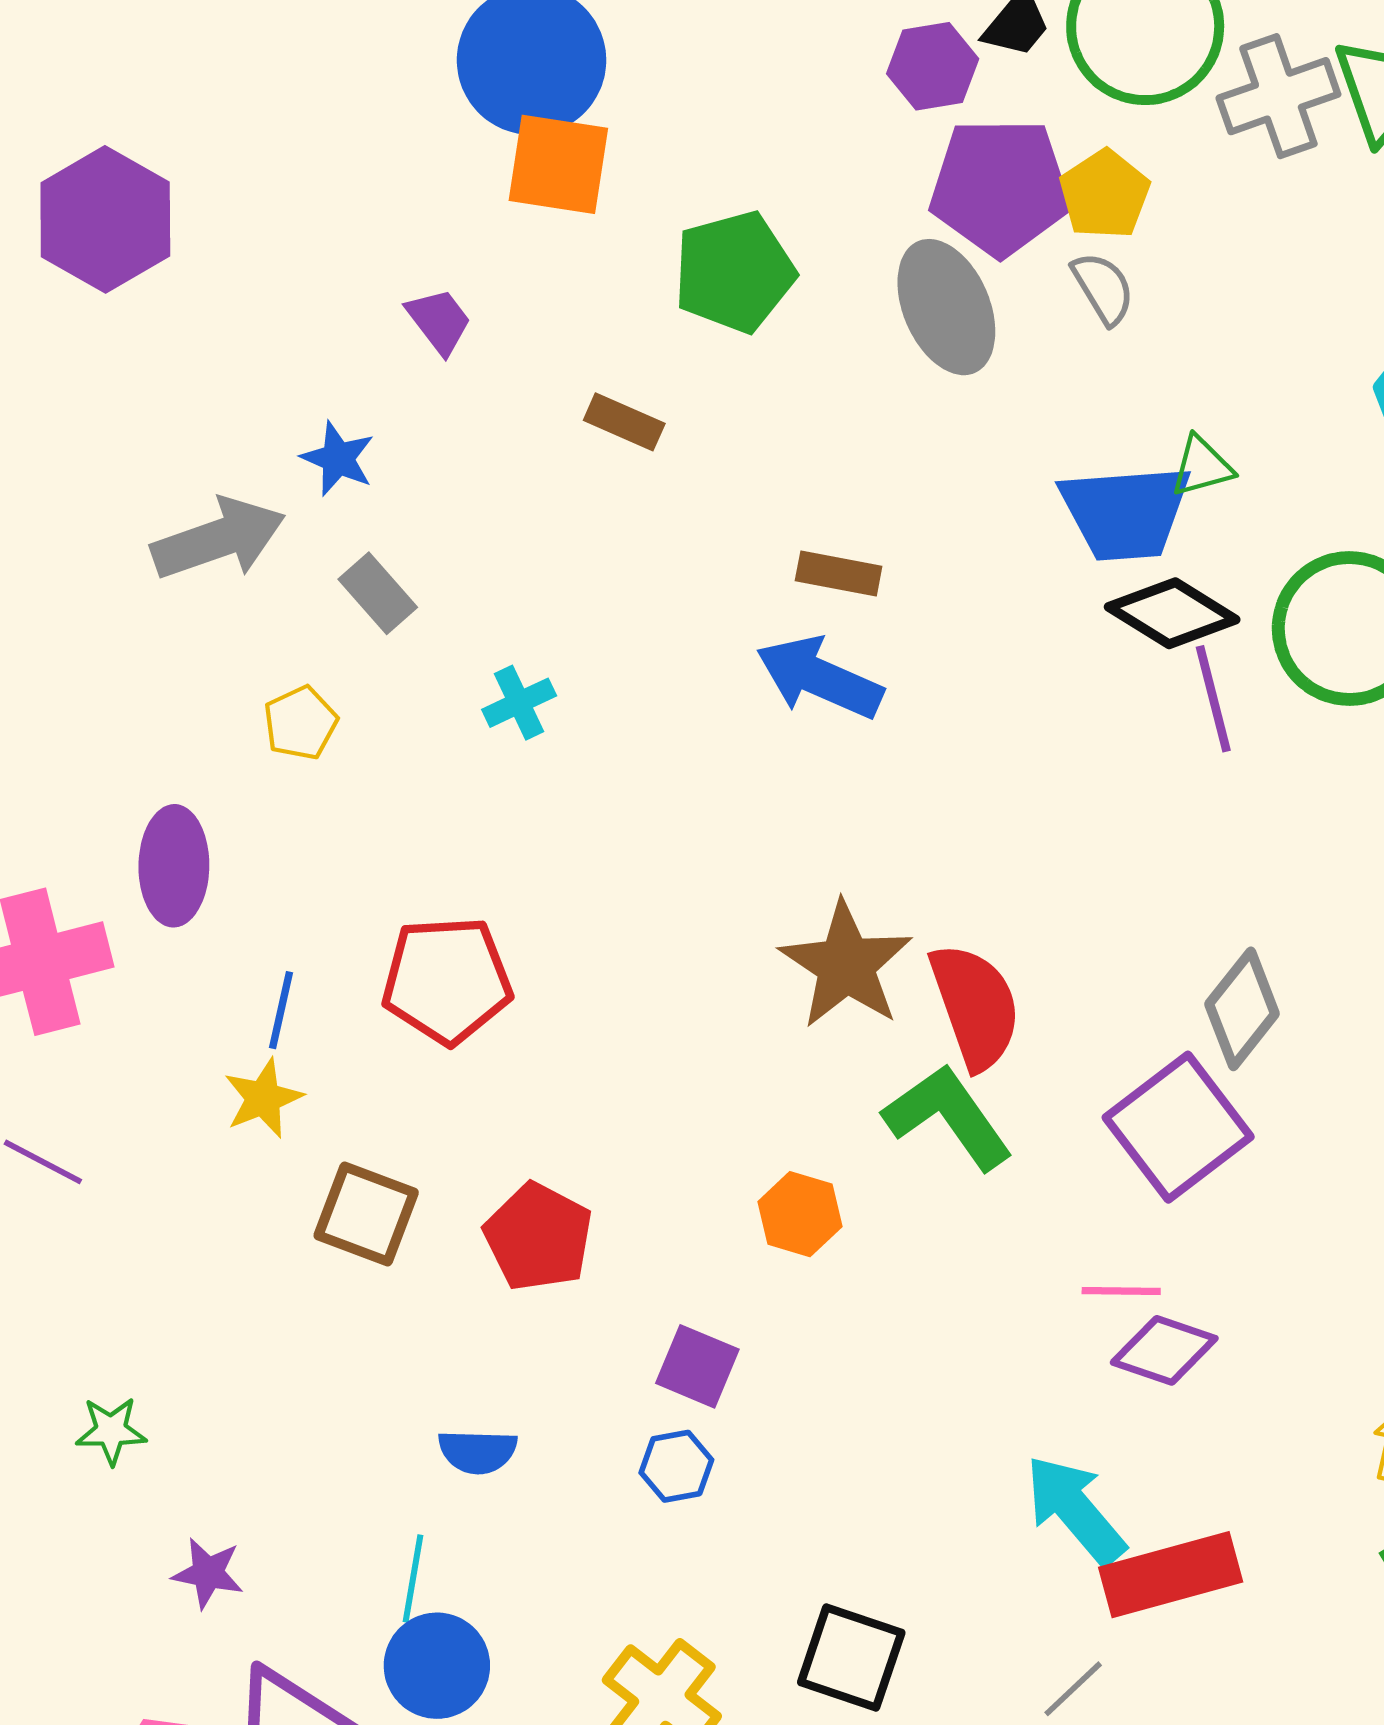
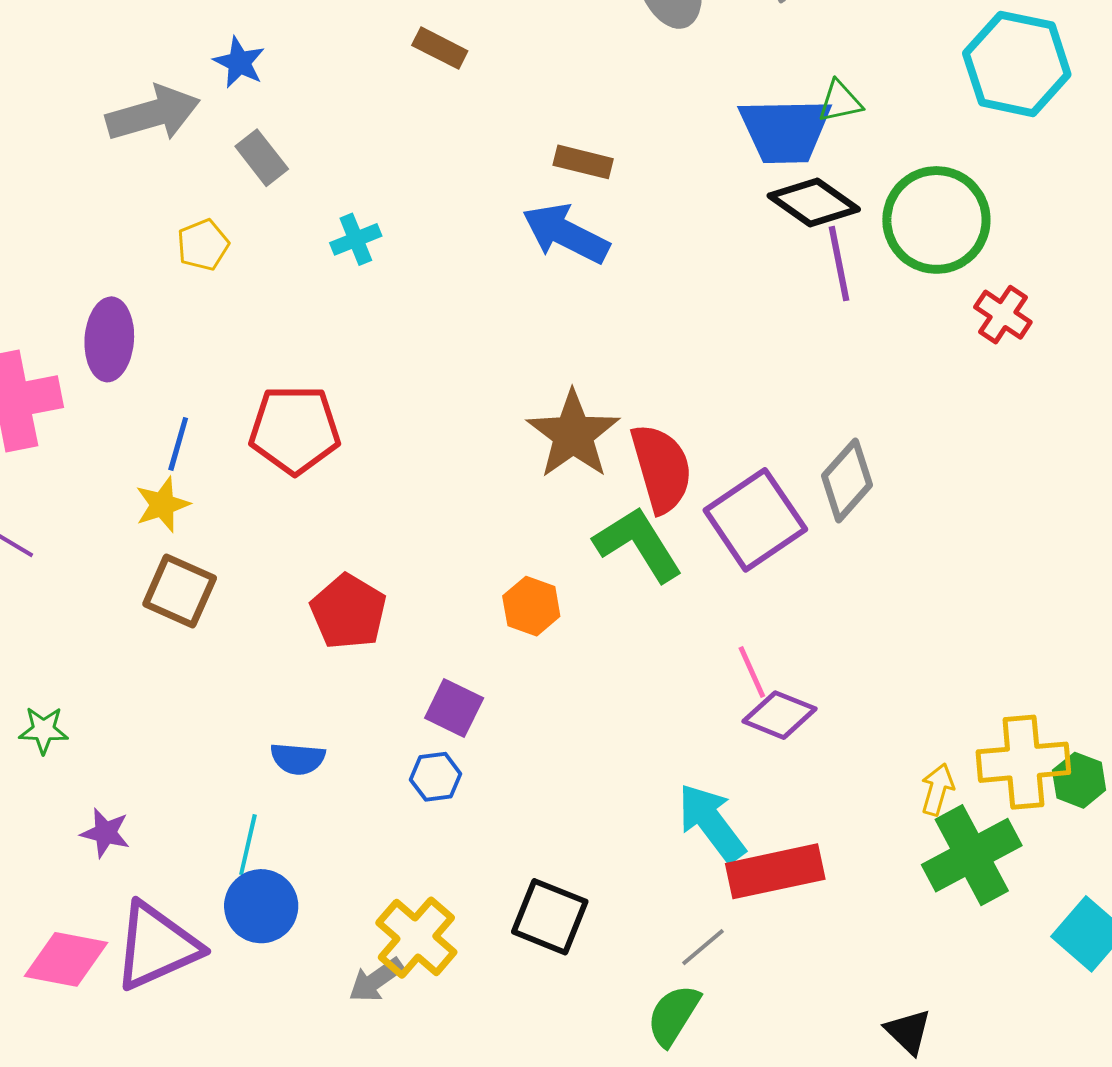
purple square: (1178, 1127) -> (755, 520), moved
brown square: (366, 1214) -> (180, 591), moved
pink line: (1121, 1291) -> (752, 672), turned 62

